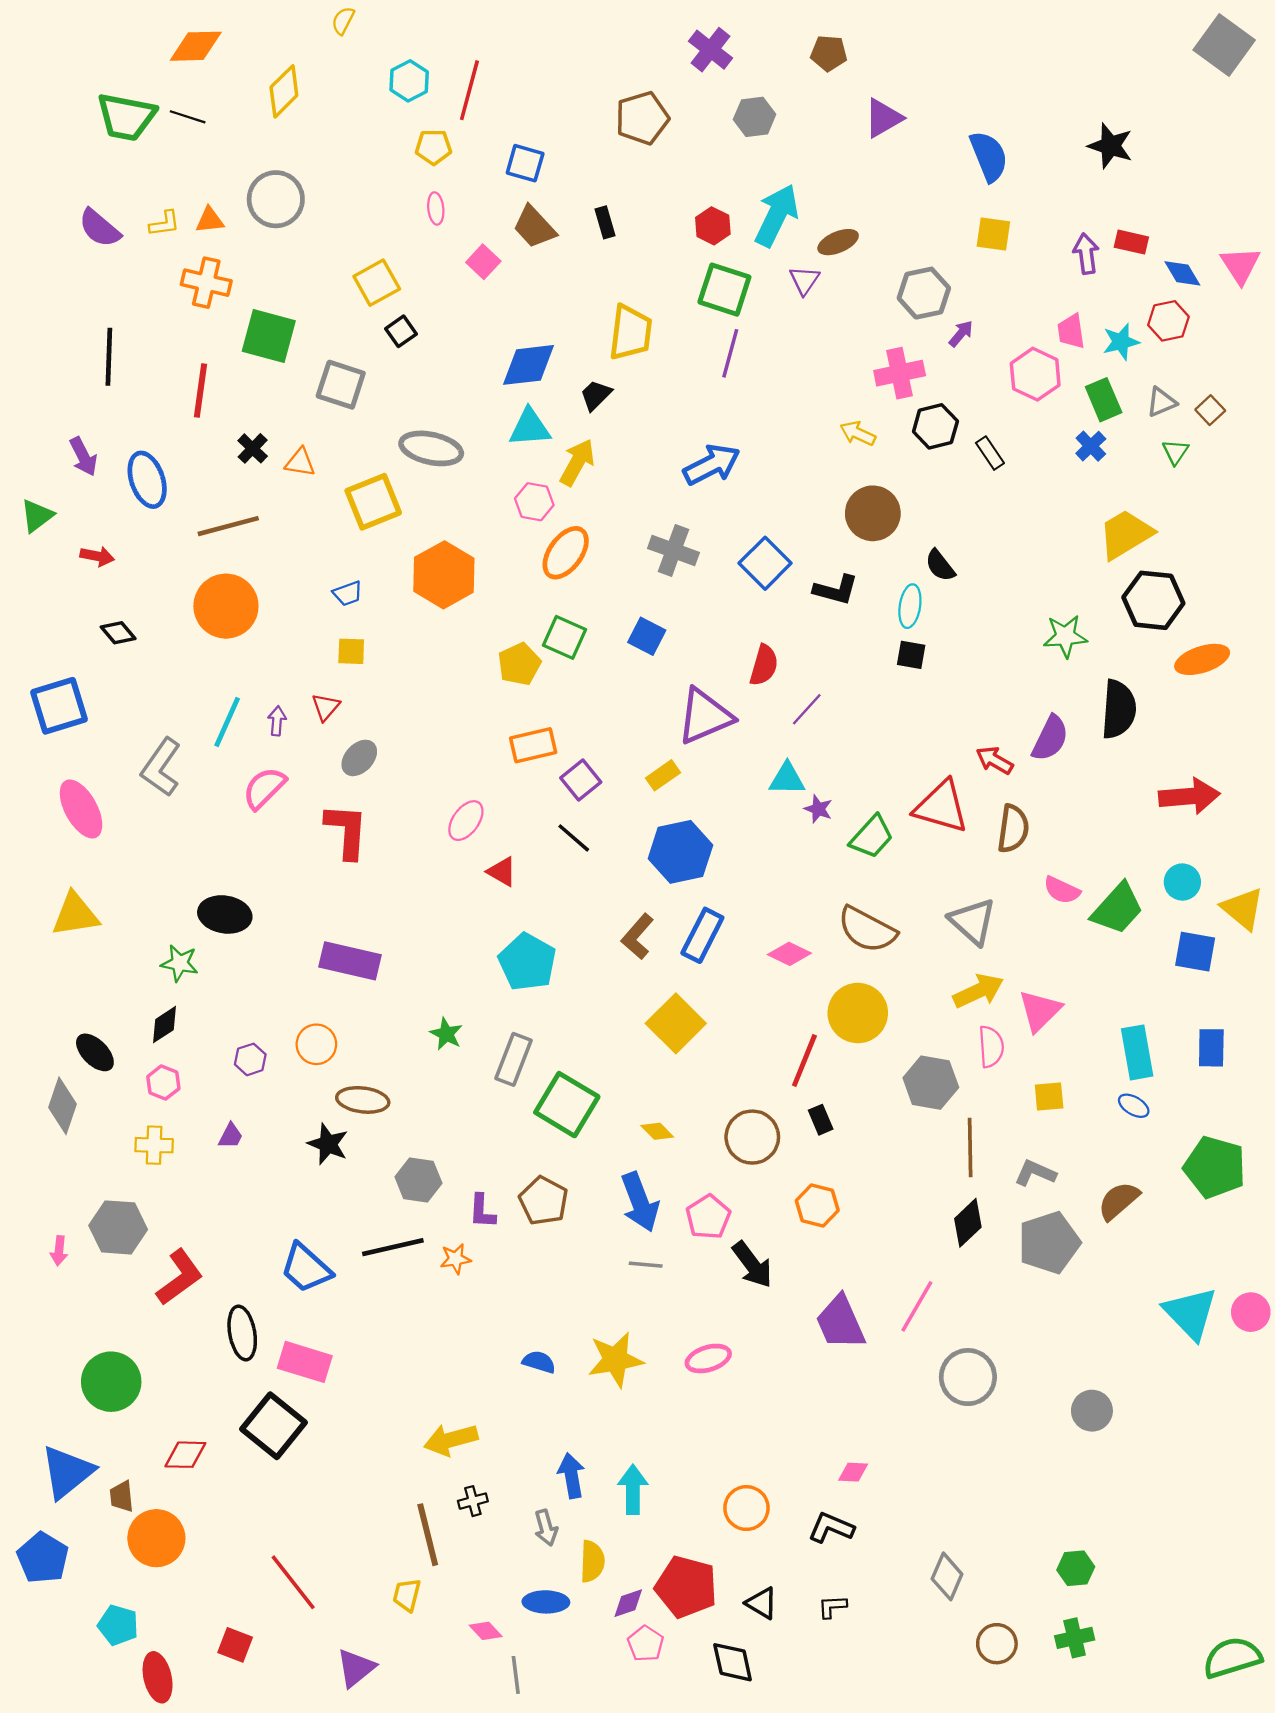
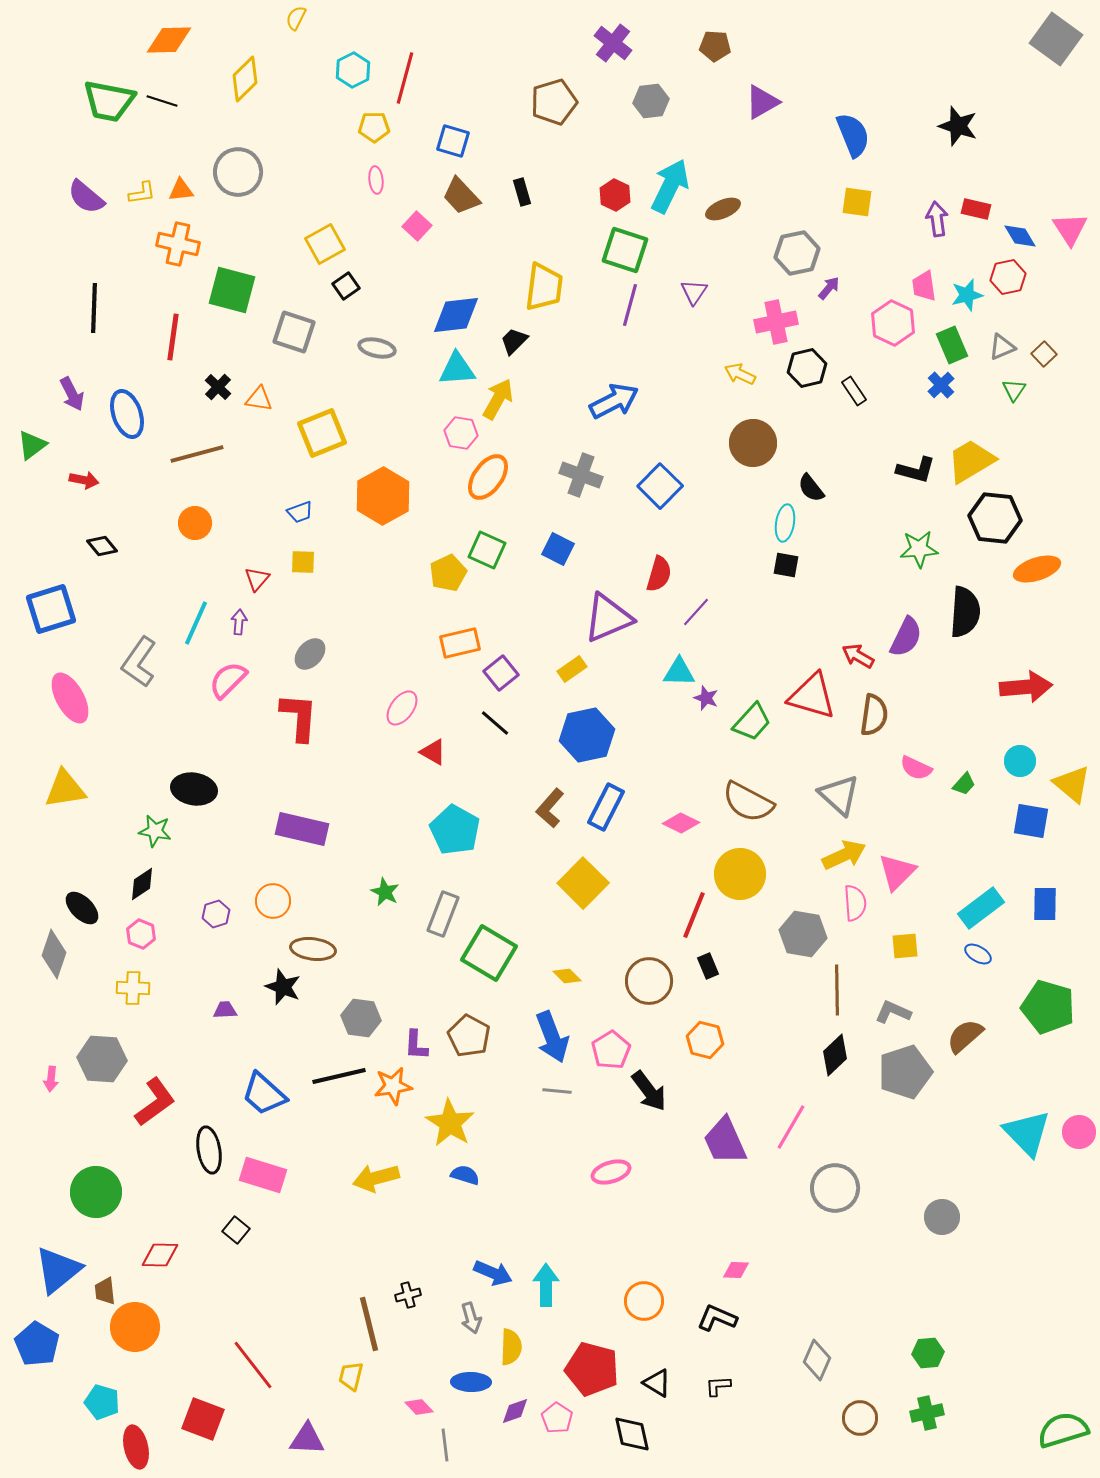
purple triangle: (804, 280) -> (694, 292), moved
gray ellipse: (431, 448) -> (377, 348), moved, size x0.7
black L-shape: (836, 590) -> (916, 470), moved
orange circle: (226, 606) -> (195, 523), size x0.6
red triangle: (326, 707) -> (257, 579), moved
green trapezoid: (1117, 909) -> (964, 784), size x0.5
cyan rectangle: (1137, 1052) -> (981, 908), turned 63
purple trapezoid: (231, 1136) -> (225, 1010), moved, turned -120
orange star: (455, 1259) -> (393, 1086), size x1.4
yellow star: (615, 1360) -> (450, 1123), moved, turned -30
black square: (273, 1426) -> (236, 1230), size x0.5
yellow arrow: (451, 1440) -> (376, 1178), moved
blue arrow: (571, 1476) -> (493, 1273), turned 123
purple diamond: (628, 1603) -> (515, 1411), moved
red square: (235, 1645) -> (203, 1419), size x1.4
purple triangle: (356, 1668) -> (307, 1439), turned 42

